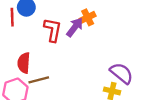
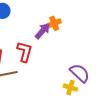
red L-shape: (53, 30) -> (25, 52), moved

